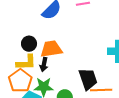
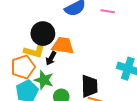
black circle: (29, 44) -> (43, 34), size x1.5

